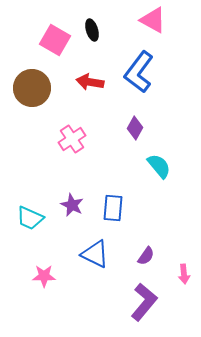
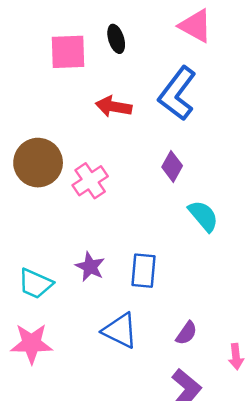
pink square: (55, 40) -> (68, 52), turned -32
brown circle: (32, 88) -> (38, 163), moved
pink star: (44, 276) -> (32, 344), moved, size x1.4

